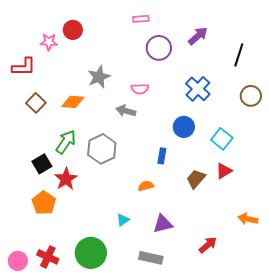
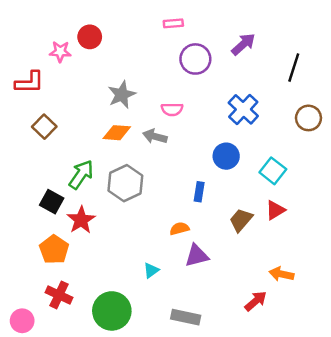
orange diamond: (73, 102) -> (117, 133), moved
black square: (42, 164) -> (52, 202), turned -30
orange arrow: (248, 219) -> (281, 274), moved
purple triangle: (163, 224) -> (197, 256), moved
red cross: (48, 257) -> (59, 295), moved

